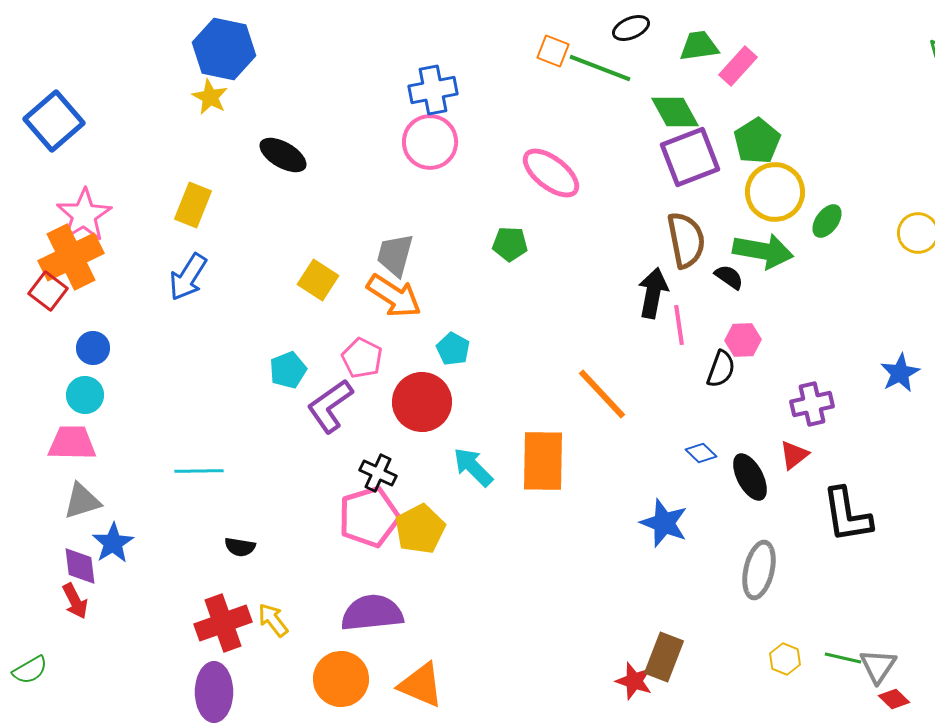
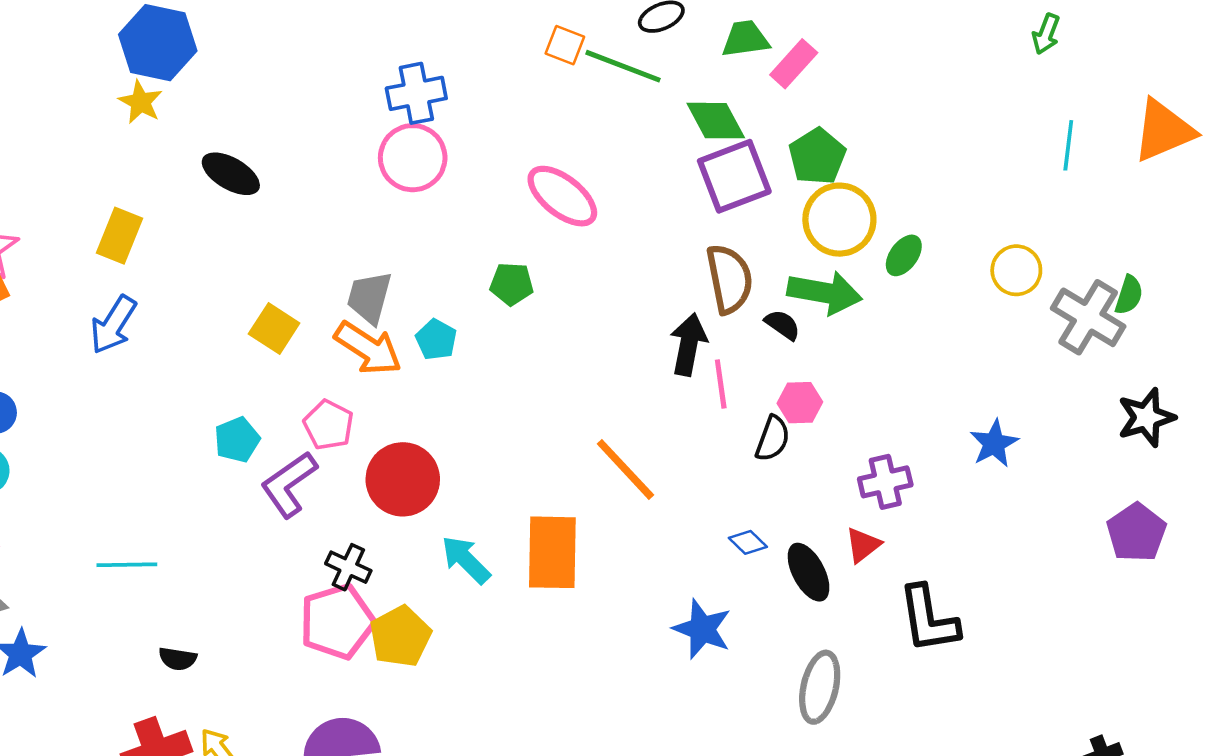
cyan pentagon: (453, 349) -> (436, 340), moved

